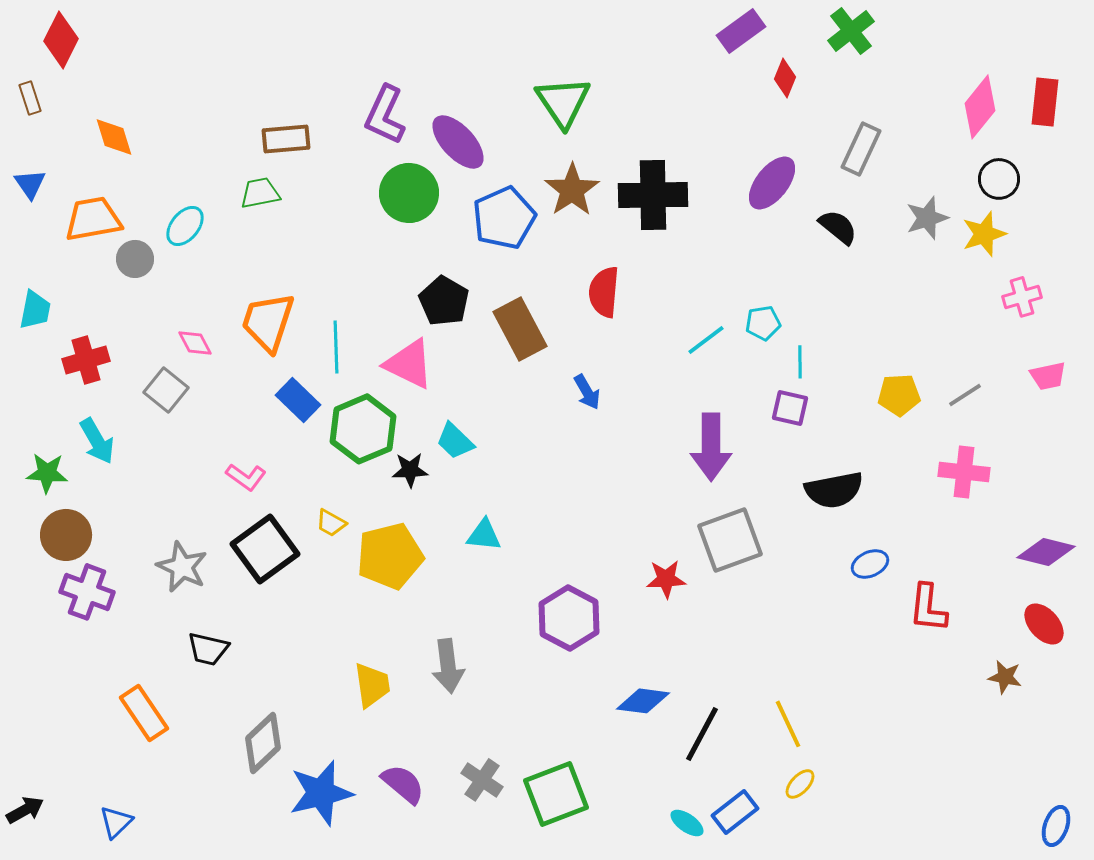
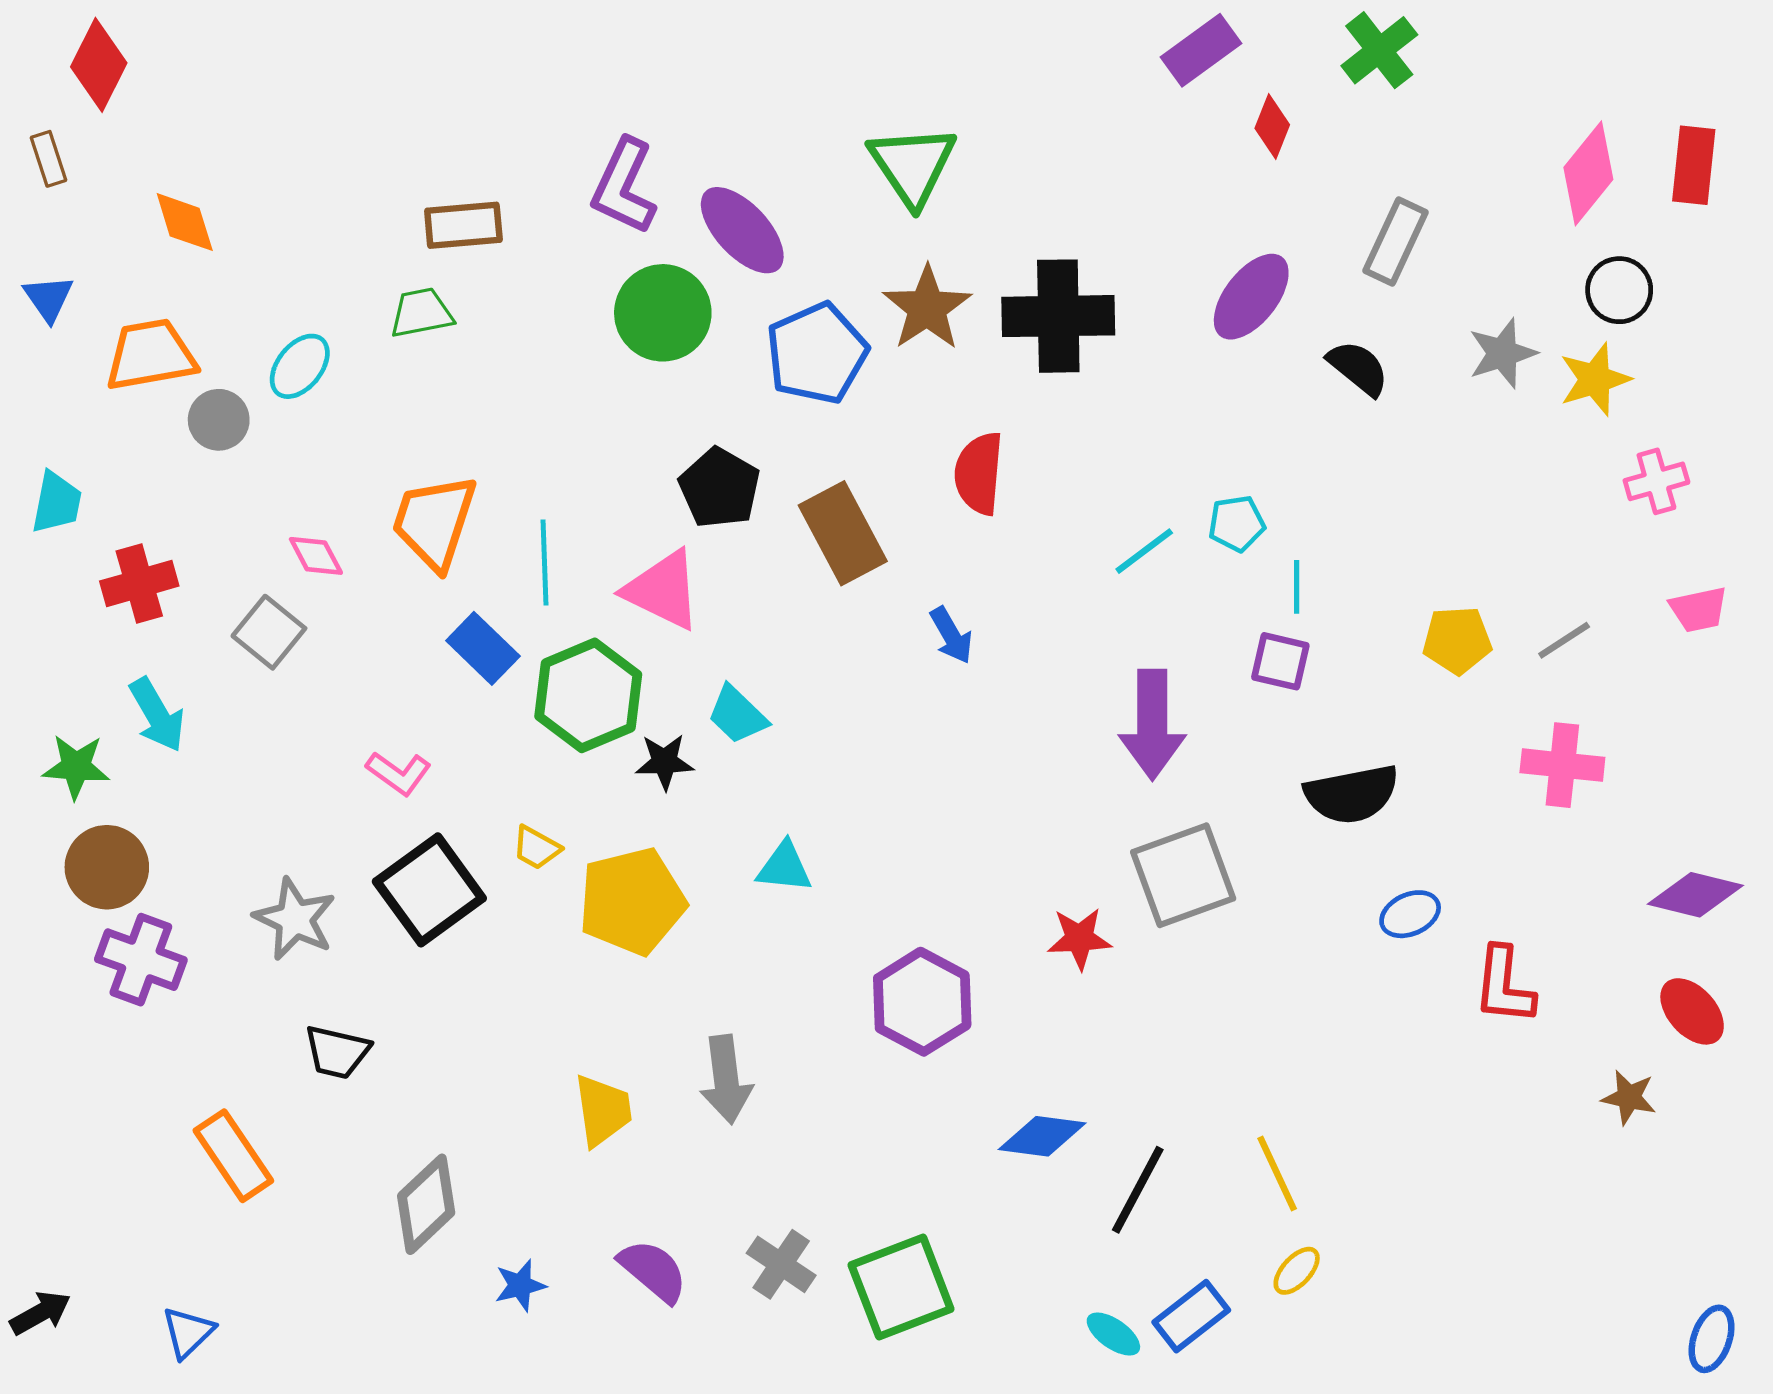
blue star: (321, 793) -> (520, 1285), size x0.5

